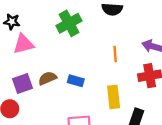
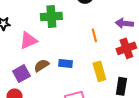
green cross: (69, 23) -> (51, 16), turned 35
pink triangle: (23, 44) -> (28, 41), moved

